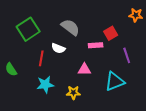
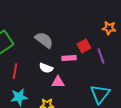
white semicircle: (58, 48) -> (46, 68), moved
purple line: (127, 55) -> (101, 56), moved
cyan triangle: (115, 81) -> (100, 94), moved, turned -30

